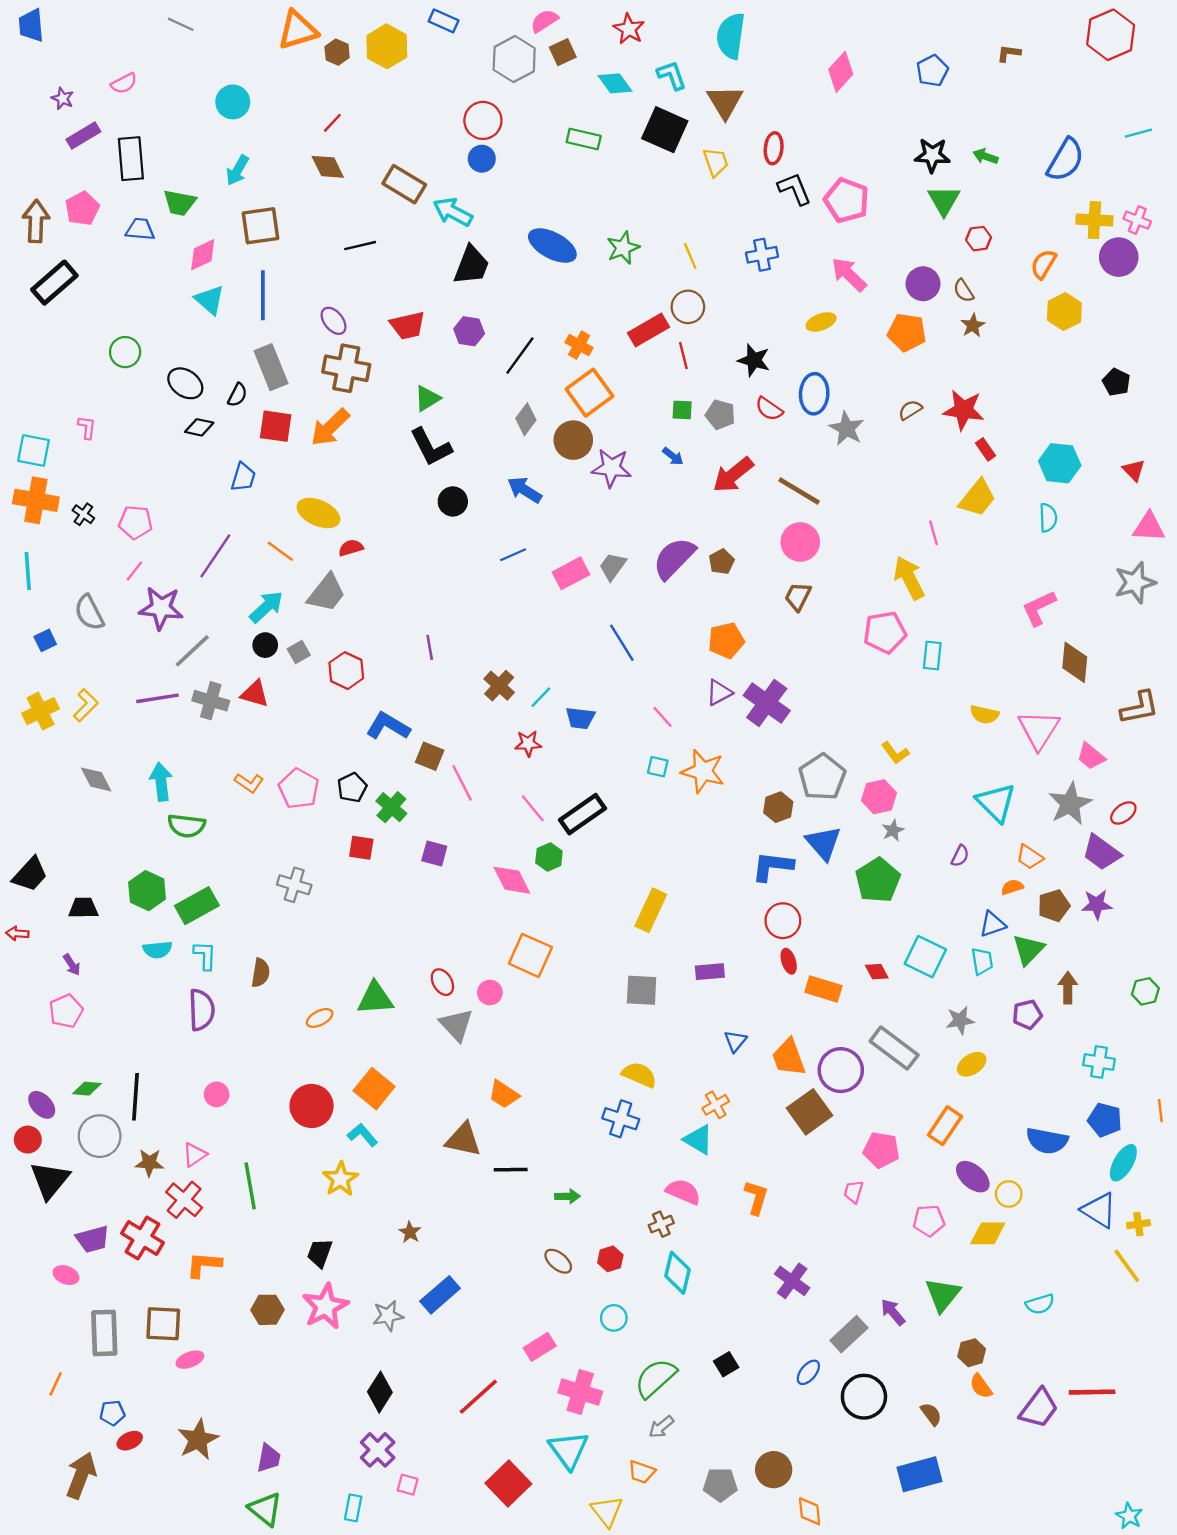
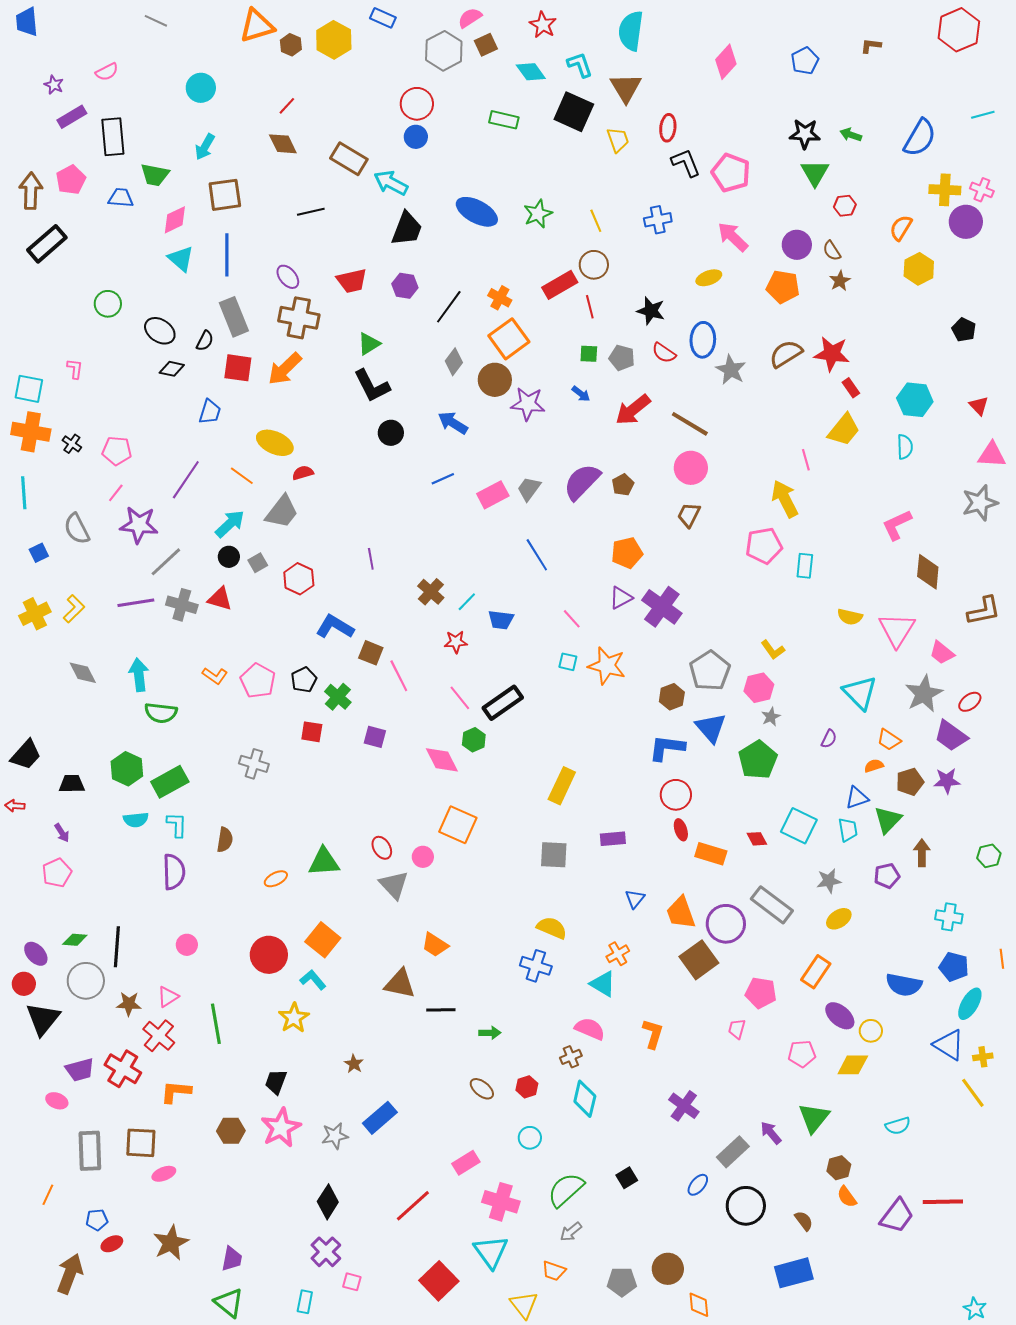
brown semicircle: (910, 410) -> (786, 354), size x1.6

